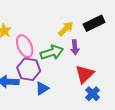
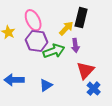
black rectangle: (94, 23) -> (81, 18), moved, turned -48
pink ellipse: (25, 46) -> (33, 20), moved
purple hexagon: (29, 69) -> (37, 41), moved

